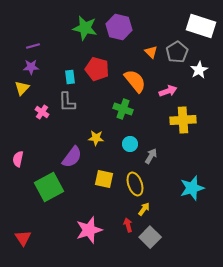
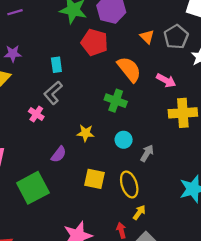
purple line: (33, 46) -> (15, 12), moved
red pentagon: (97, 69) -> (94, 42), moved
pink arrow: (168, 91) -> (166, 80), turned 48
gray L-shape: (67, 102) -> (53, 93), turned 50
pink cross: (42, 112) -> (36, 114), moved
purple semicircle: (72, 157) -> (59, 154), size x0.7

